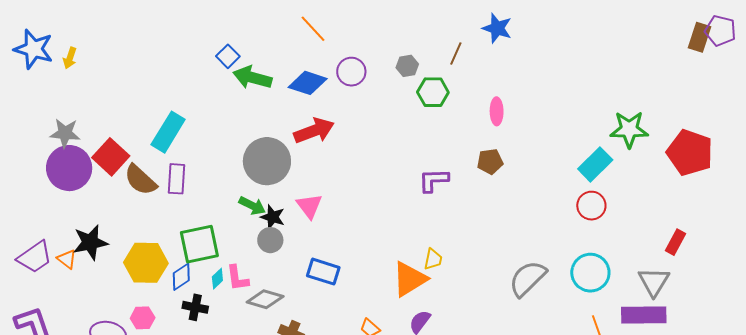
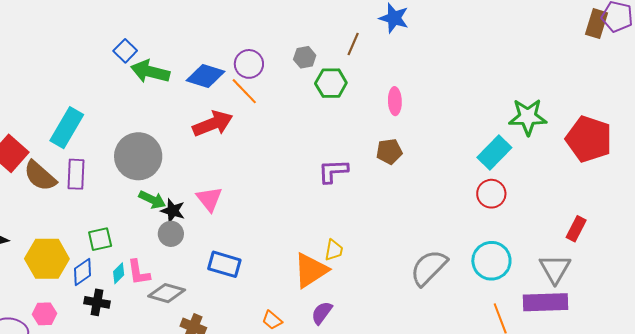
orange line: (313, 29) -> (244, 91), moved
gray circle: (267, 161) -> (138, 156), moved
green square: (199, 244) -> (100, 239), size x0.6

